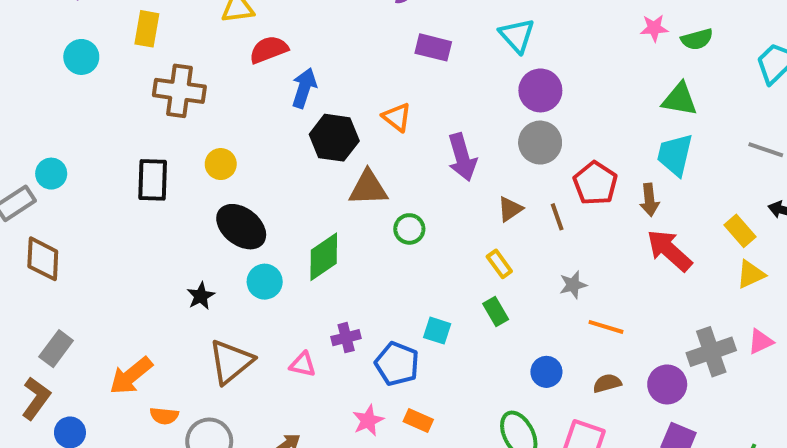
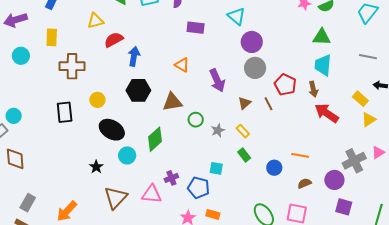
black hexagon: (334, 138) -> (138, 90), moved
gray star: (573, 285) -> (218, 130), moved
pink triangle: (303, 364) -> (152, 194), size x1.5
blue circle: (546, 372) -> (274, 168), moved

